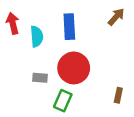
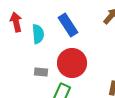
blue rectangle: (69, 27) -> (68, 25), turned -30

